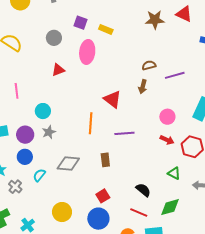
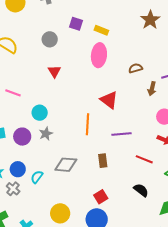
brown star: (155, 20) -> (150, 20), turned -30
pink ellipse: (87, 52) -> (99, 55), moved
brown semicircle: (149, 65) -> (136, 68), moved
red triangle: (58, 70) -> (54, 71), turned -40
brown arrow: (143, 87) -> (152, 89), moved
pink line: (17, 91) -> (13, 93), turned -63
blue circle: (25, 157) -> (18, 169), moved
red line: (139, 212) -> (144, 159), moved

